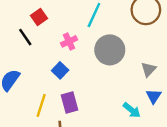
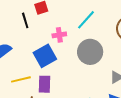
blue square: (60, 70) -> (45, 56), size x1.6
yellow line: (41, 105) -> (21, 79), turned 42

